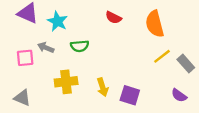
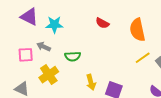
cyan star: (57, 21) -> (54, 25), turned -30
green semicircle: (80, 46) -> (73, 56), moved
yellow cross: (66, 82) -> (49, 75), moved, turned -30

